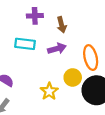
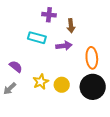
yellow circle: (73, 77) -> (62, 85), moved
yellow star: (49, 91) -> (41, 82), moved

